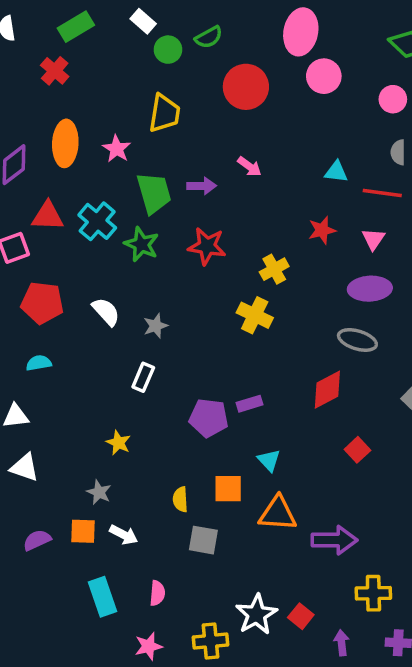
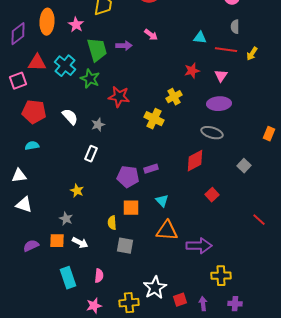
red star: (207, 246) -> (119, 97), moved
yellow cross: (274, 269) -> (174, 97), moved
orange square: (228, 489) -> (131, 208), moved
red square: (301, 616) -> (180, 300), moved, turned 32

